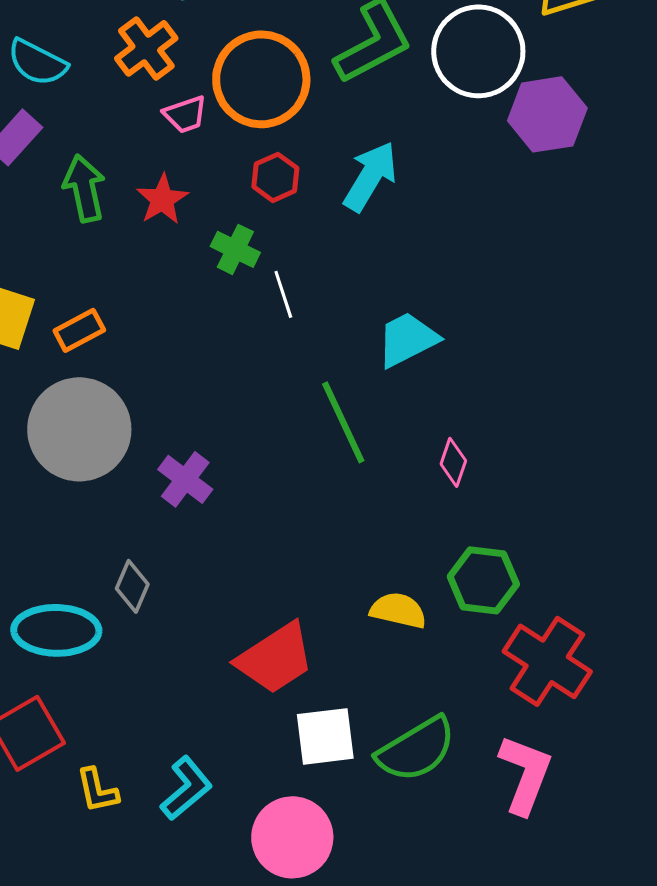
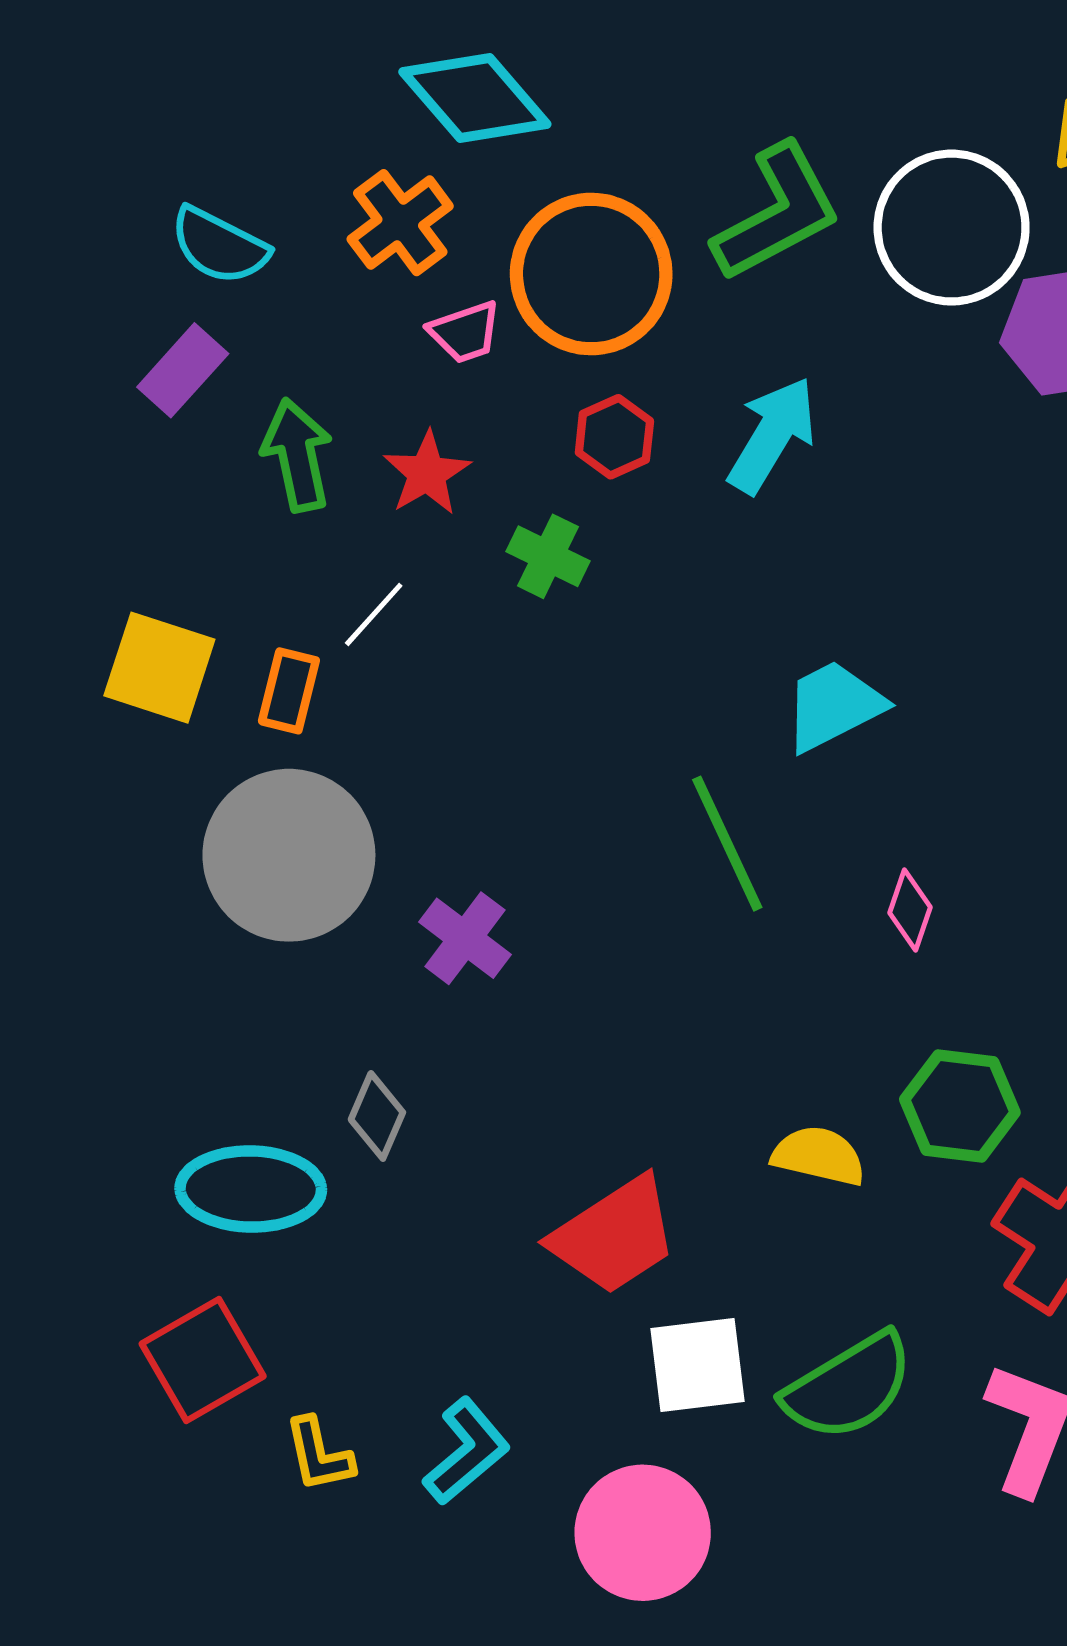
white line: (283, 294) -> (374, 614), moved, turned 60
orange rectangle: (79, 330) -> (289, 691), turned -48

